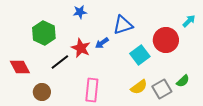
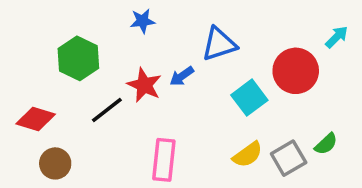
red diamond: (20, 67) -> (36, 119), turned -45
brown circle: (42, 92) -> (55, 163), moved

